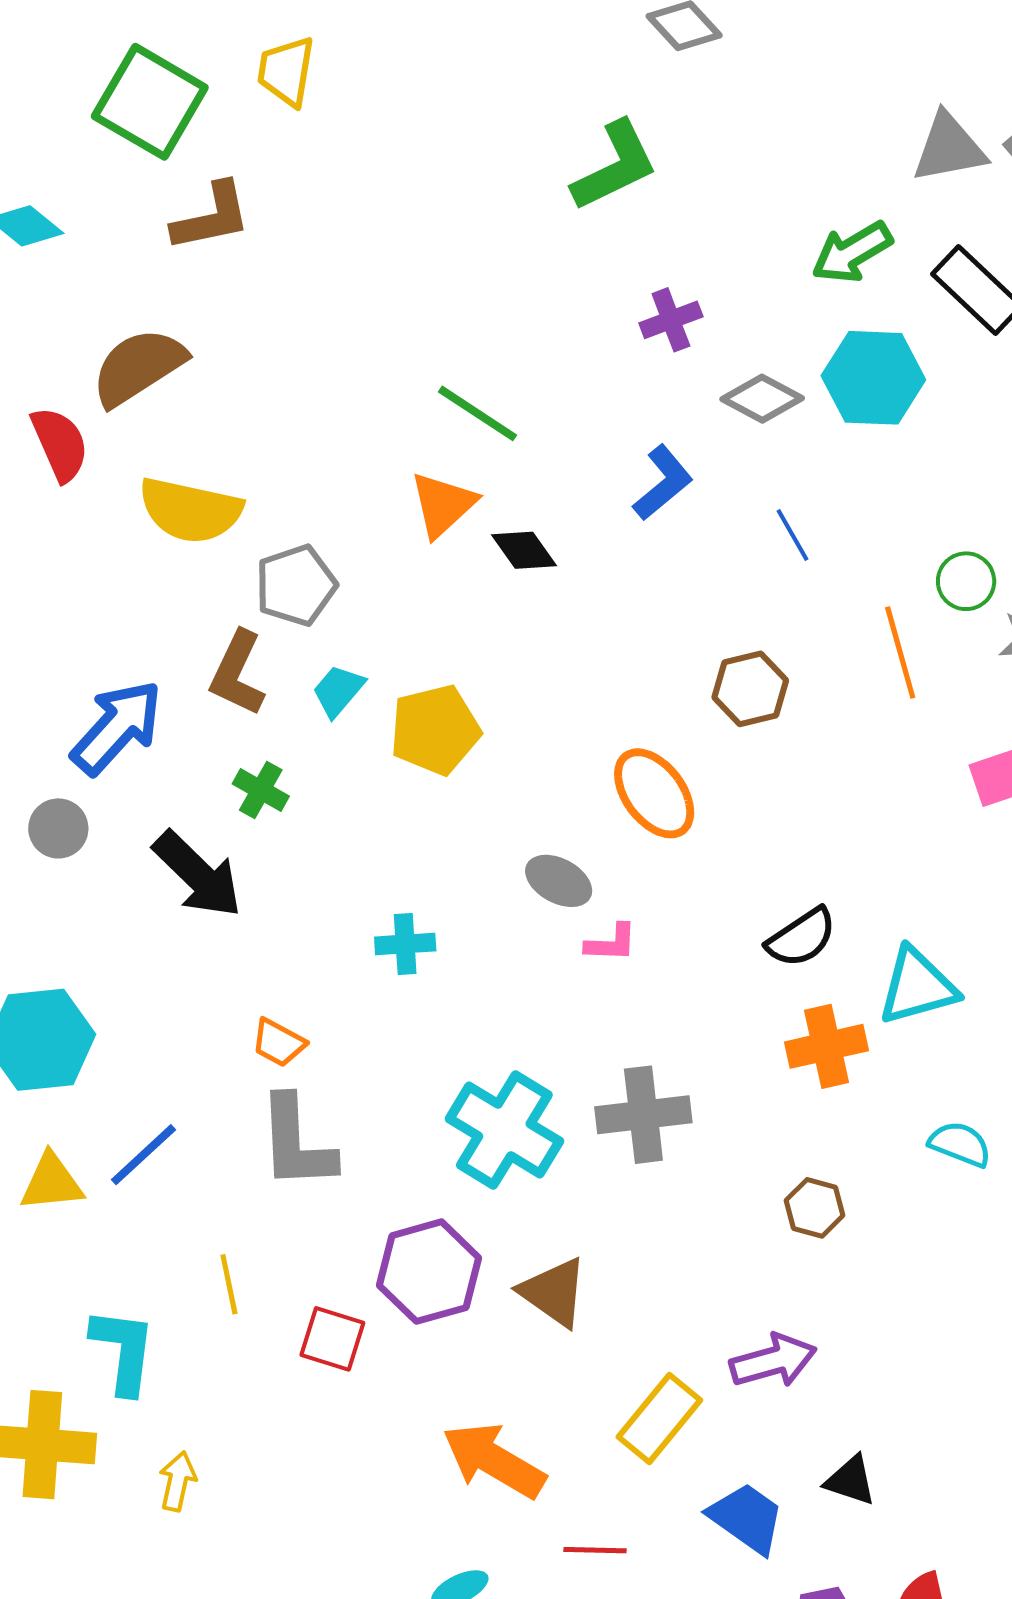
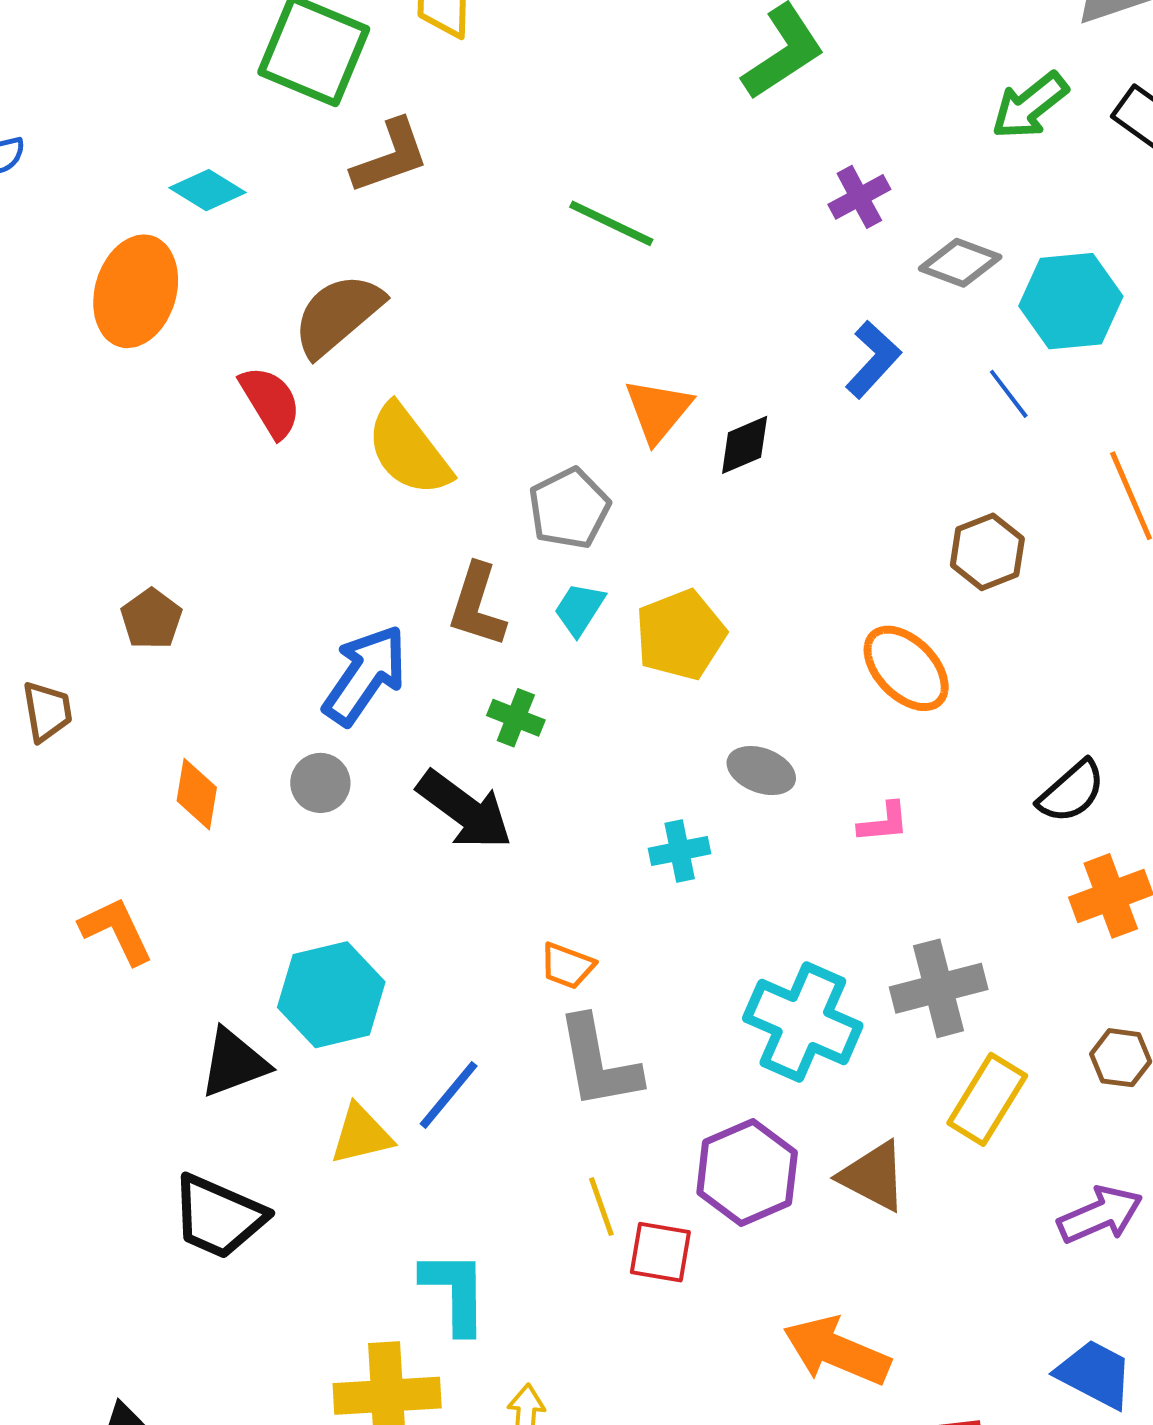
cyan hexagon: (873, 378) -> (1071, 301), moved
green line: (477, 413) -> (611, 223), moved
yellow semicircle: (190, 510) -> (409, 450), turned 48
black diamond: (524, 550) -> (745, 445), turned -70
gray pentagon: (296, 585) -> (569, 508), moved
gray ellipse: (559, 881) -> (761, 771), moved
yellow line: (229, 1284) -> (601, 1207), moved
yellow rectangle: (659, 1418) -> (987, 1099), moved

